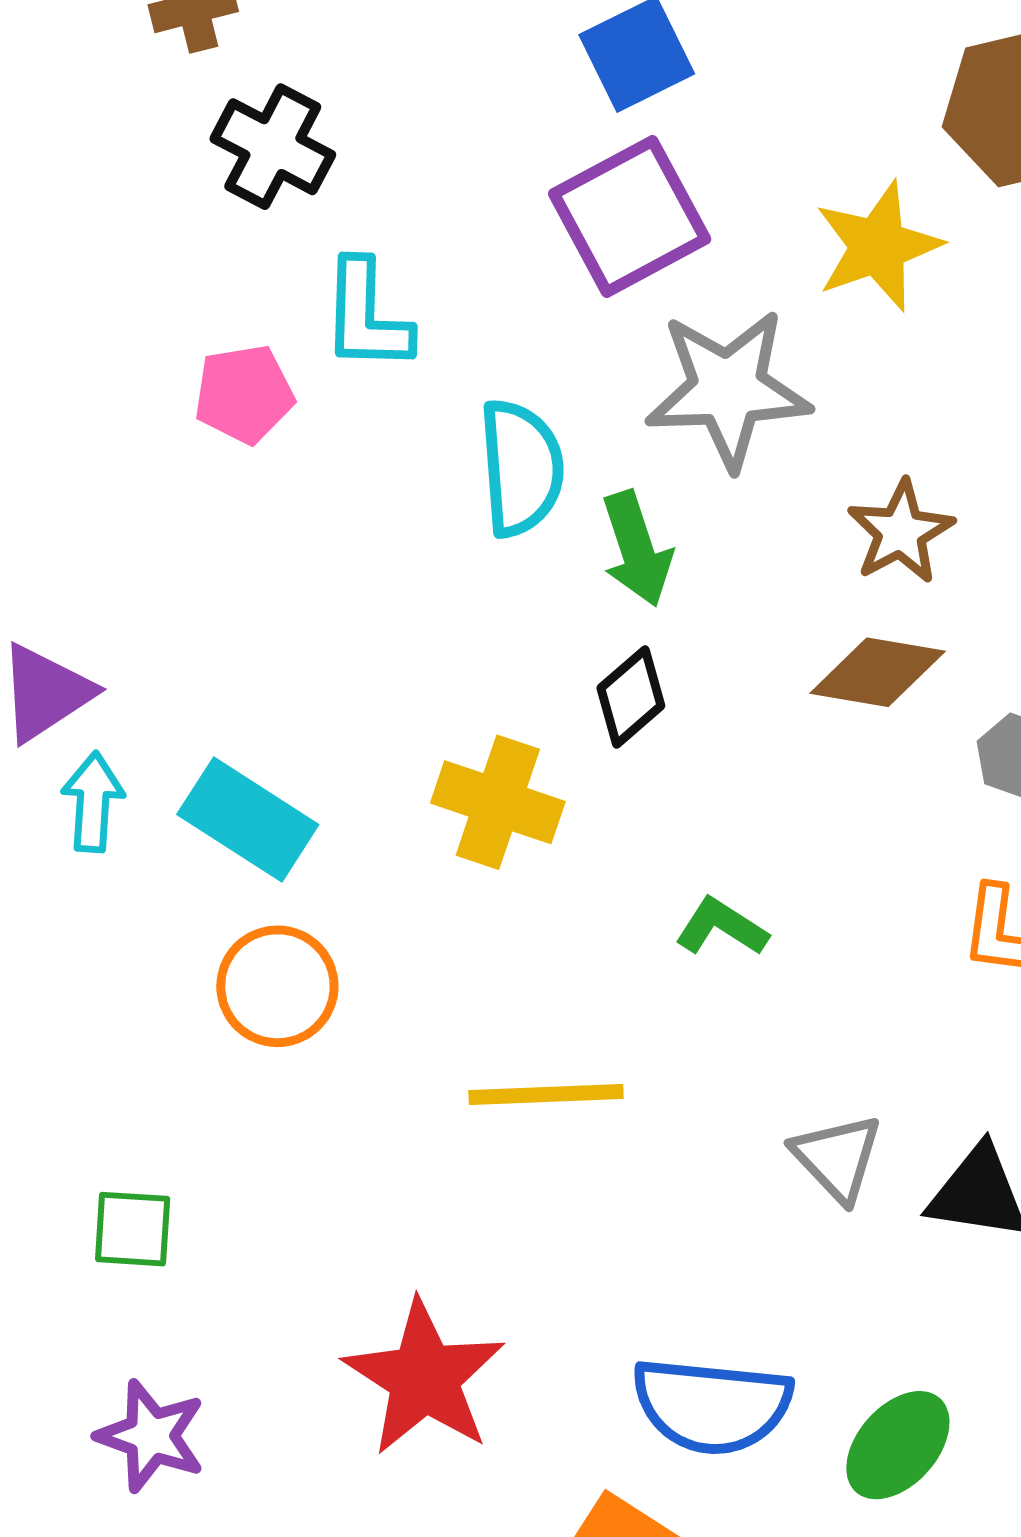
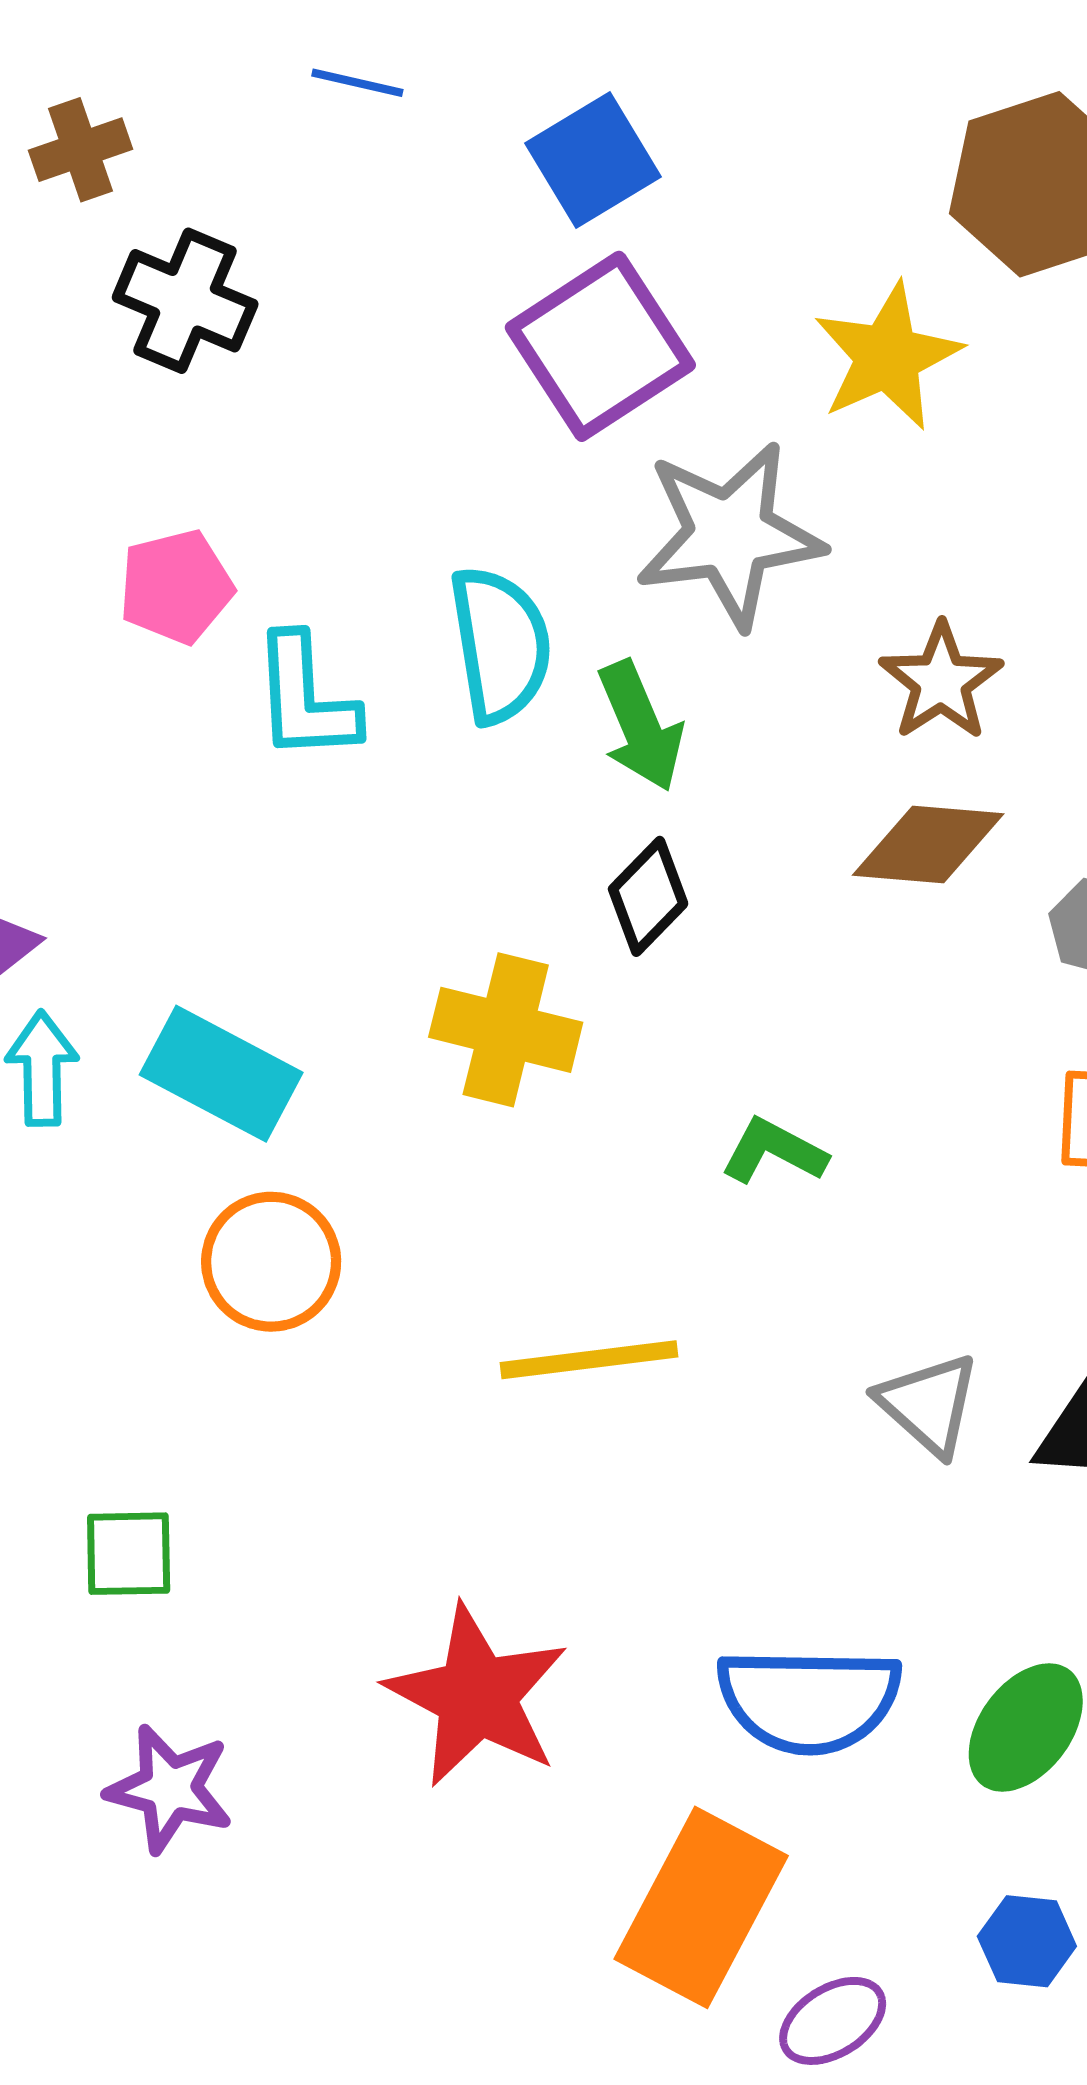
cyan L-shape: (366, 316) -> (305, 698), moved

